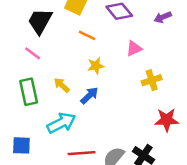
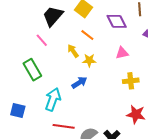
yellow arrow: (62, 85) -> (73, 51), moved
green rectangle: (29, 92) -> (32, 70), turned -30
cyan arrow: (61, 123) -> (53, 99), turned -55

